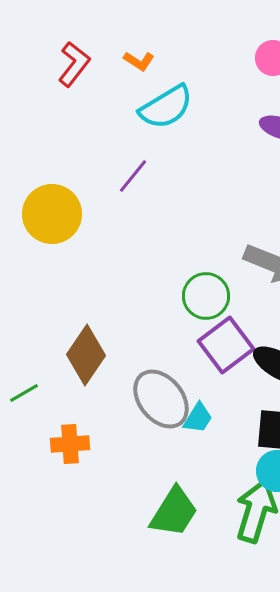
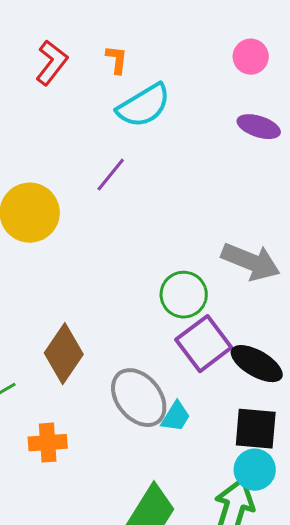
orange L-shape: (139, 61) -> (117, 60), turned -116

